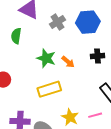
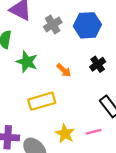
black cross: (97, 56) -> (98, 64), turned -32
green star: (46, 58) -> (27, 62), moved

